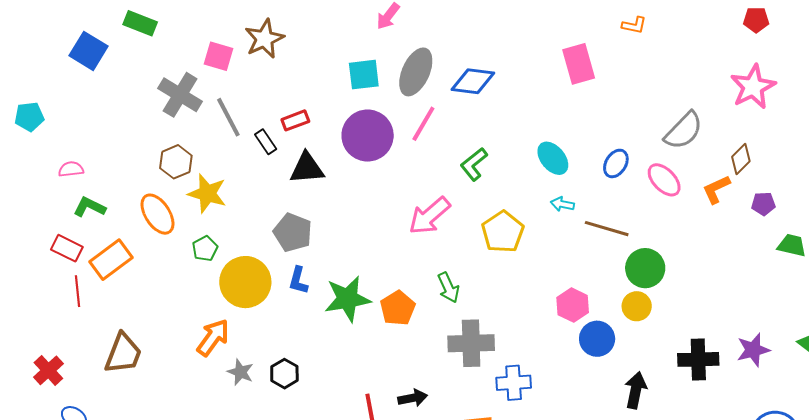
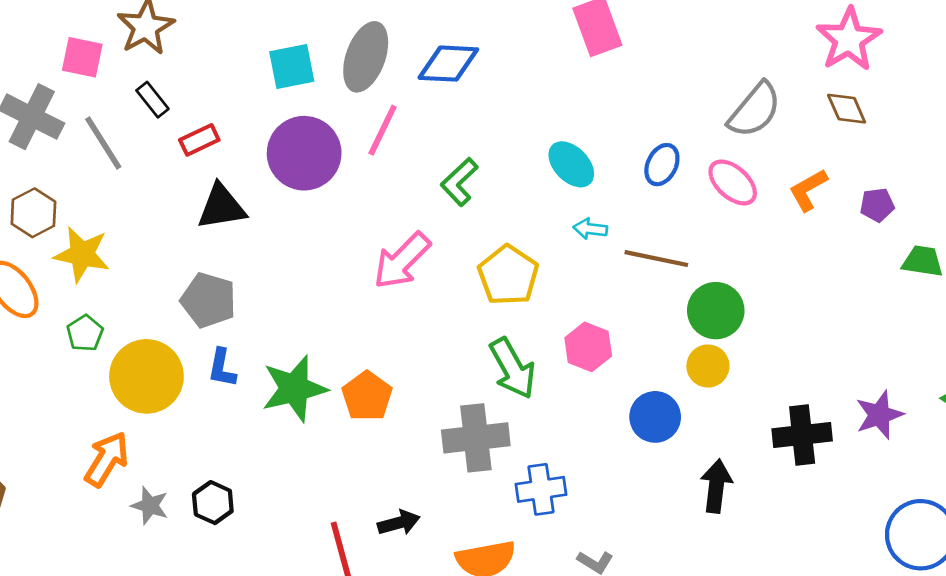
black rectangle: (266, 142) -> (152, 100), moved
brown diamond: (741, 159) -> (847, 109), moved, turned -64
green arrow: (448, 288) -> (513, 368), moved, size x1.4
pink hexagon: (573, 305) -> (588, 347), moved

